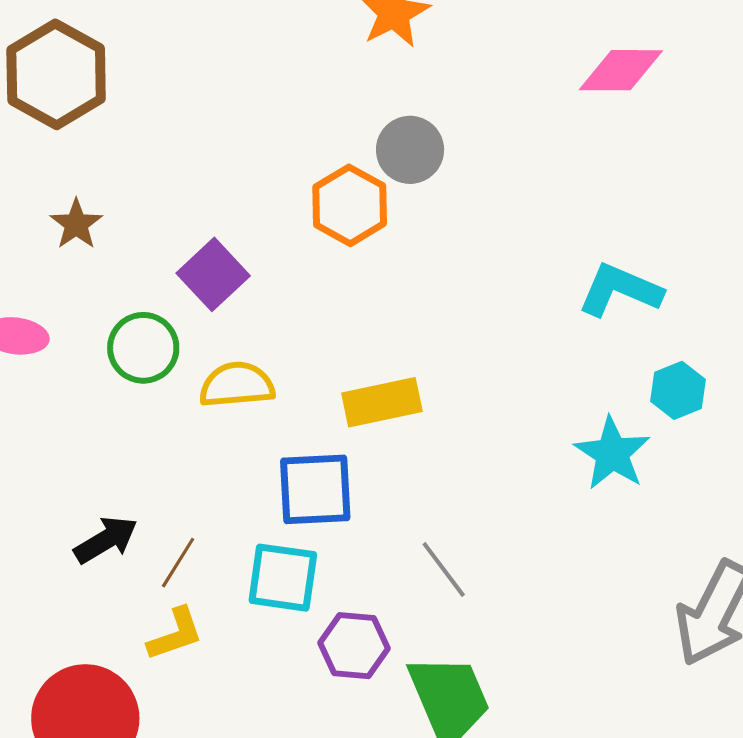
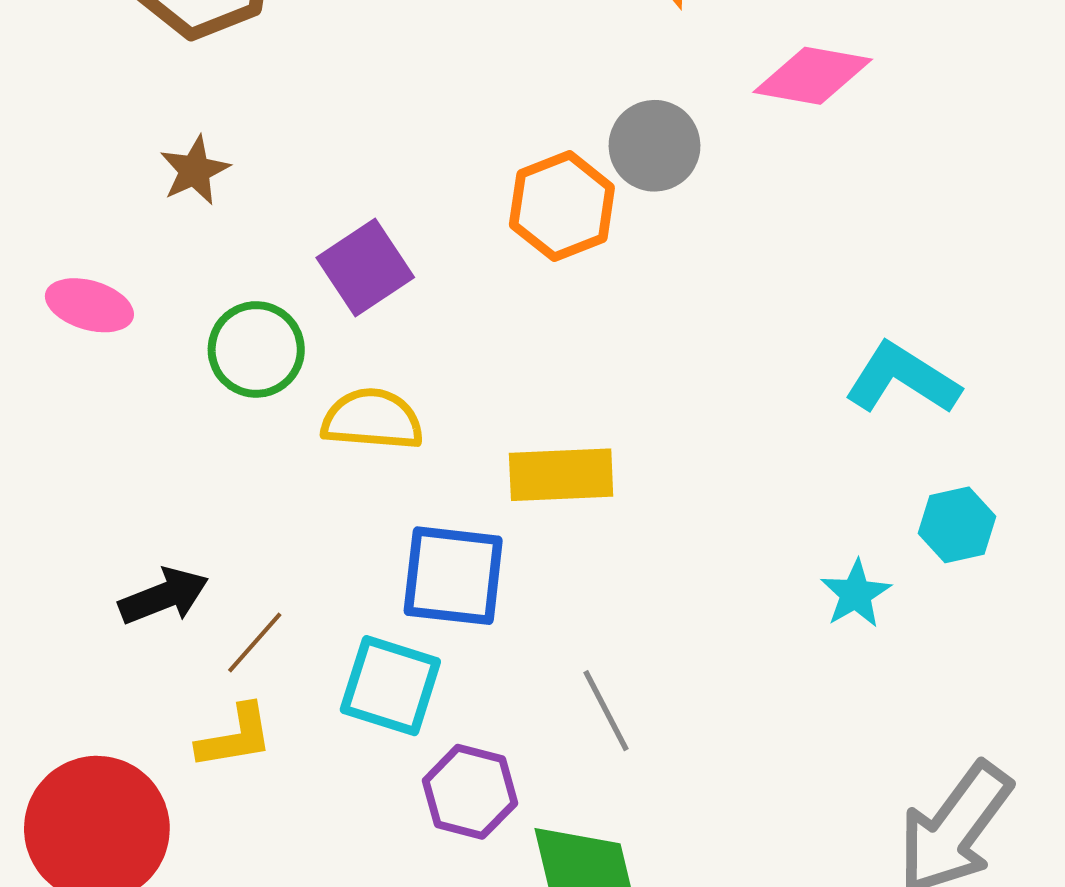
pink diamond: (621, 70) -> (813, 76), moved
cyan star: (612, 453) -> (856, 594), size x0.7

